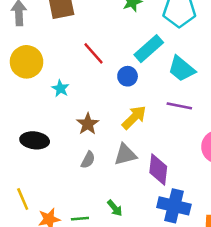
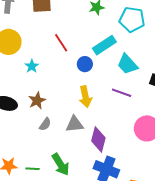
yellow arrow: (134, 117) -> (85, 97), turned 115
brown star: (88, 124) -> (37, 101), moved
green arrow: (115, 208) -> (61, 164), size x1.6

